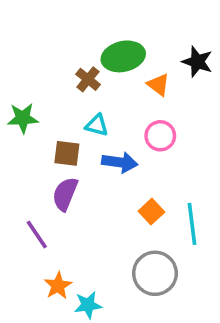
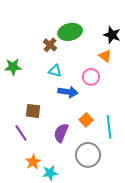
orange triangle: (158, 85) -> (105, 56), moved
brown square: (67, 153) -> (33, 111), moved
purple semicircle: (65, 194) -> (61, 133), moved

